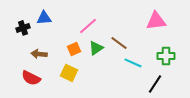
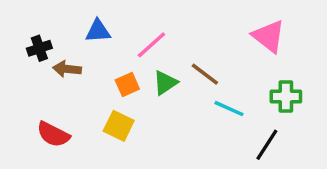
blue triangle: (44, 18) -> (98, 31), moved
pink triangle: (156, 21) -> (269, 36), turned 45
brown arrow: (39, 54) -> (67, 69), moved

